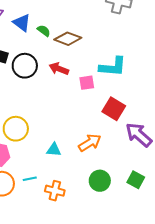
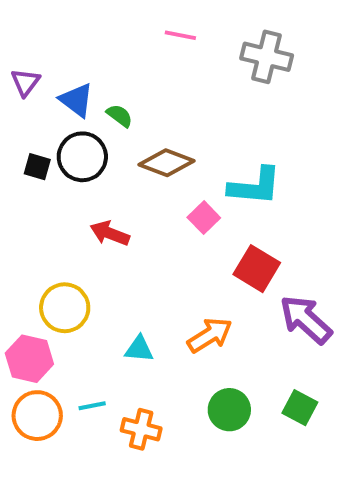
brown diamond: (68, 39) -> (167, 163), moved
black circle: (25, 66) -> (82, 157), moved
red arrow: (59, 69) -> (110, 233), moved
pink square: (87, 83) -> (204, 218), turned -35

